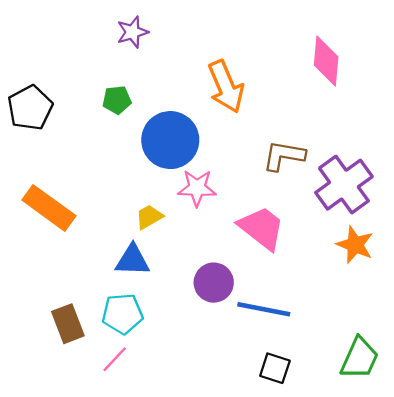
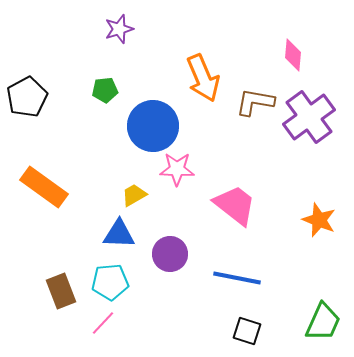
pink diamond: (326, 61) -> (293, 55), size x0.7
brown L-shape: (284, 156) -> (255, 102), moved
purple cross: (344, 185) -> (309, 117), moved
purple circle: (214, 283) -> (170, 254), moved

